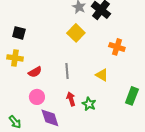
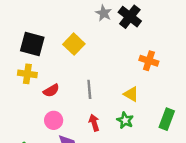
black square: (19, 33) -> (32, 44), size x1.5
yellow square: (76, 33) -> (74, 44), moved
green star: (89, 104) -> (125, 120), moved

